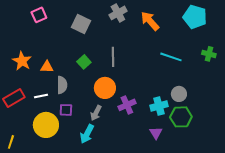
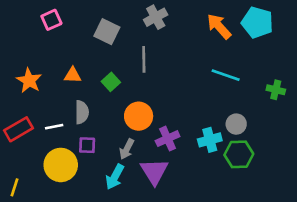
orange arrow: (150, 21) -> (219, 26), moved
green cross: (209, 54) -> (276, 90), moved
gray line: (113, 57) -> (144, 59), moved
orange triangle: (47, 67) -> (73, 75), moved
purple triangle: (156, 133) -> (154, 172), moved, size x1.6

